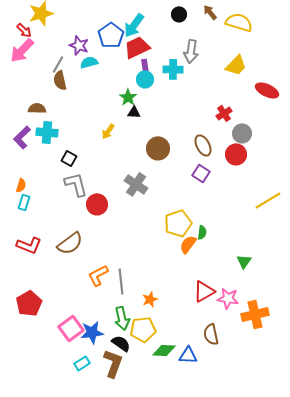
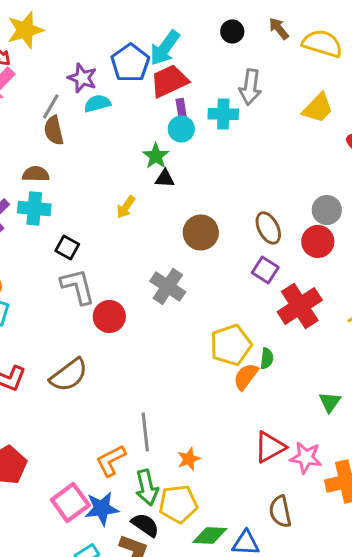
brown semicircle: (37, 108) -> (36, 174), moved
red cross: (224, 113) -> (300, 306), moved, size x1.8
orange L-shape: (98, 275) -> (111, 460), moved

